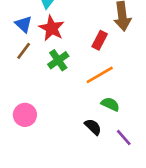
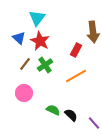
brown line: (24, 51) -> (25, 64), moved
green semicircle: (110, 104) -> (53, 110), moved
pink circle: (25, 115) -> (24, 93), moved

